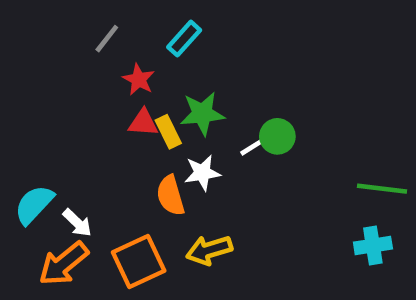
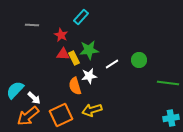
gray line: (107, 39) -> (32, 25), moved, turned 56
green circle: (277, 136) -> (139, 60), moved
cyan cross: (373, 246) -> (171, 118), moved

